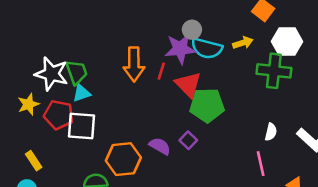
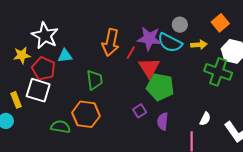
gray circle: (192, 30) -> (180, 25), moved
green trapezoid: (77, 72) -> (95, 80), moved
white square: (82, 126) -> (38, 90), moved
purple semicircle: (160, 146) -> (163, 121), moved, turned -126

